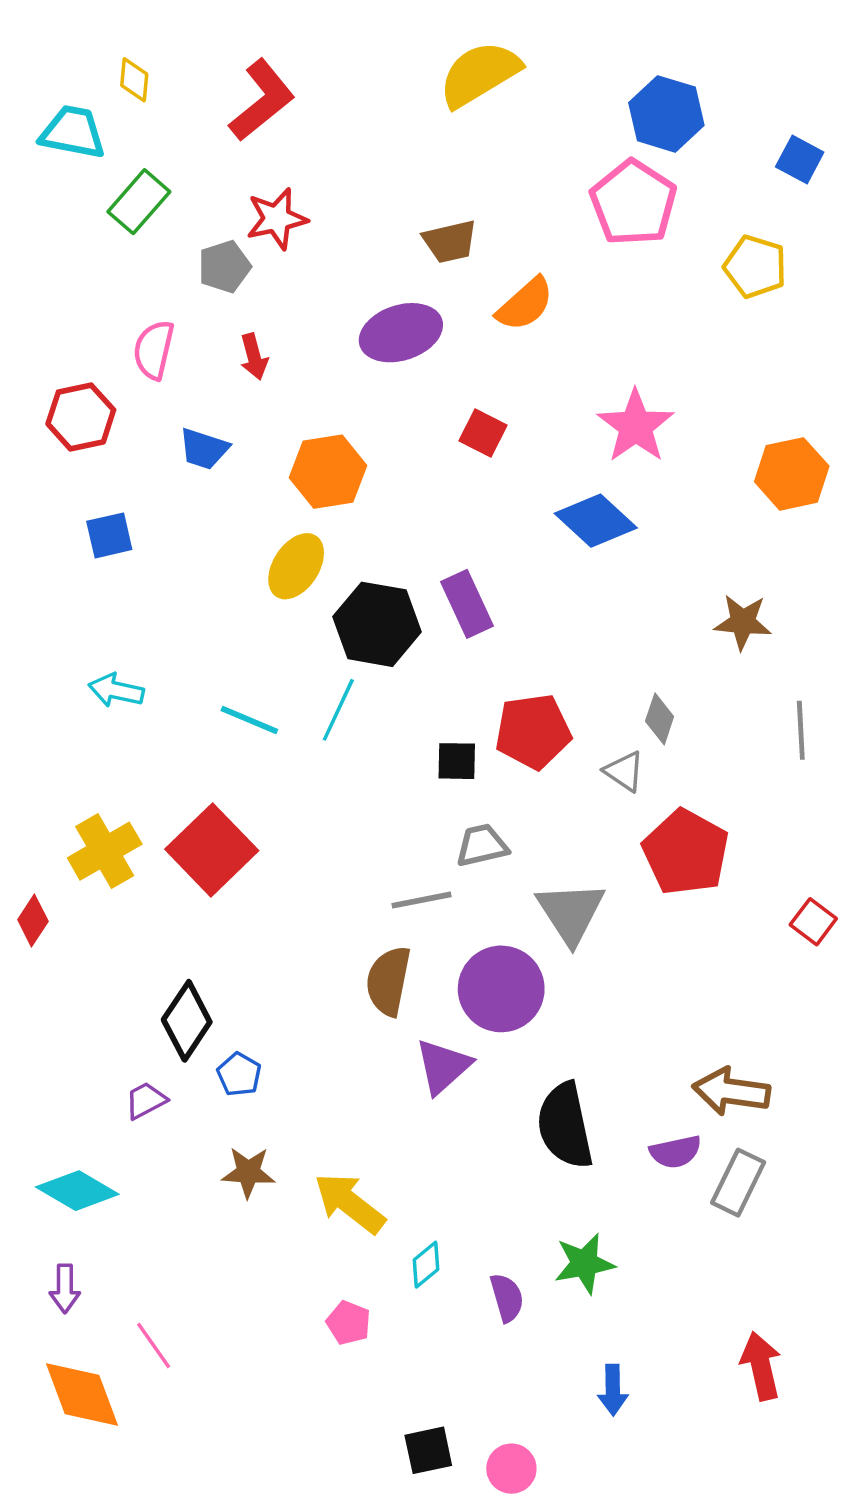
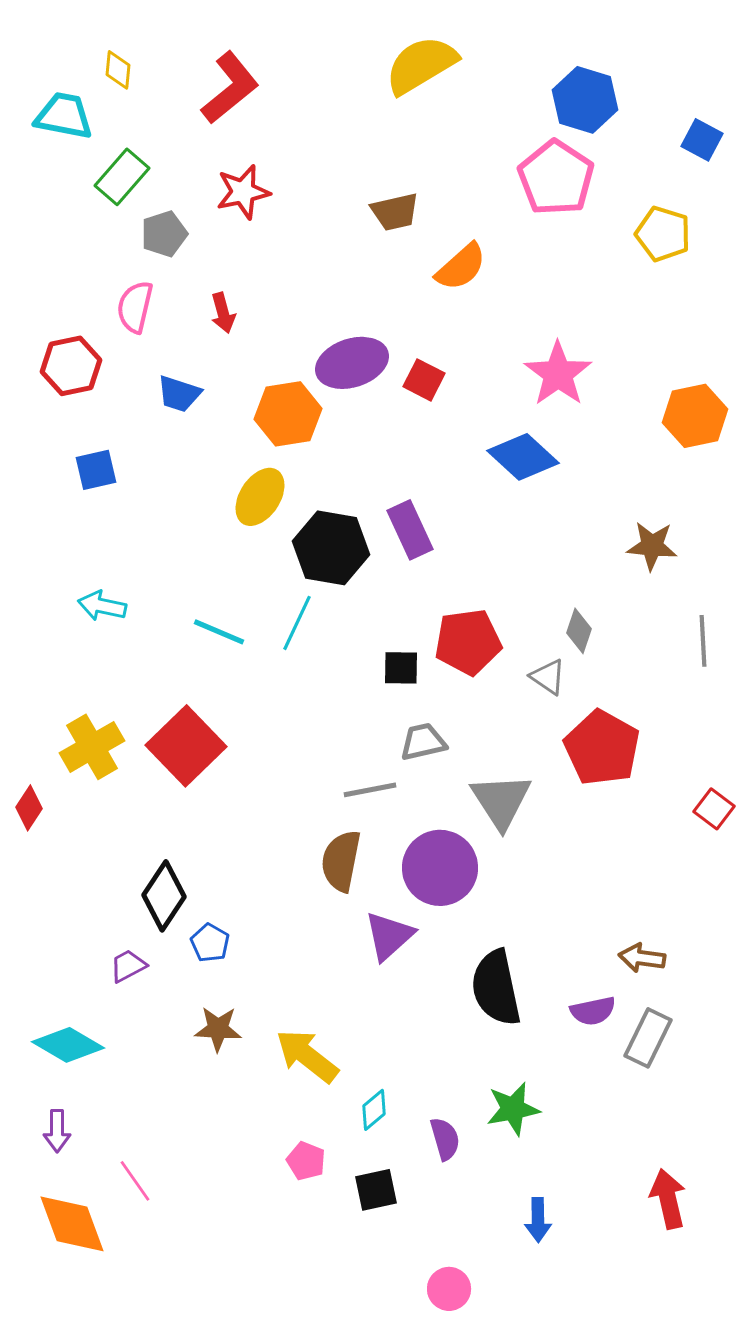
gray pentagon: (224, 267) -> (164, 234), moved
purple ellipse: (401, 333) -> (352, 363), moved
brown arrow: (731, 1091) -> (642, 958), size x0.7
black square: (428, 1450) -> (376, 1190), moved

